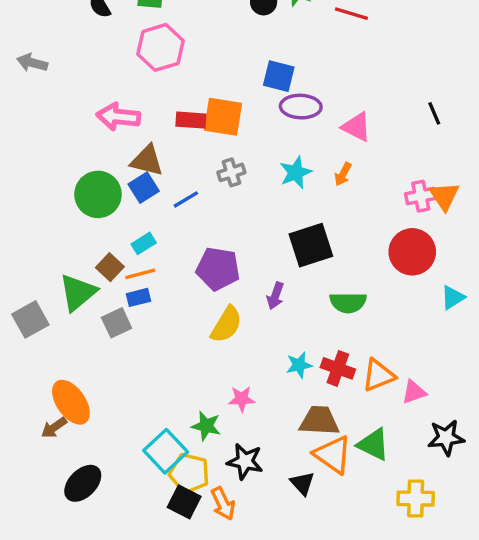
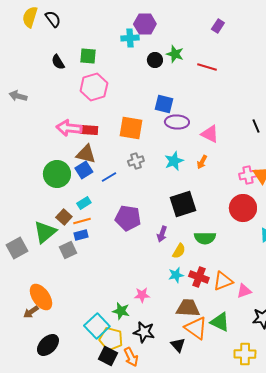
red rectangle: (191, 120) -> (89, 130), moved
yellow semicircle: (226, 325) -> (179, 251), moved, size x0.7

